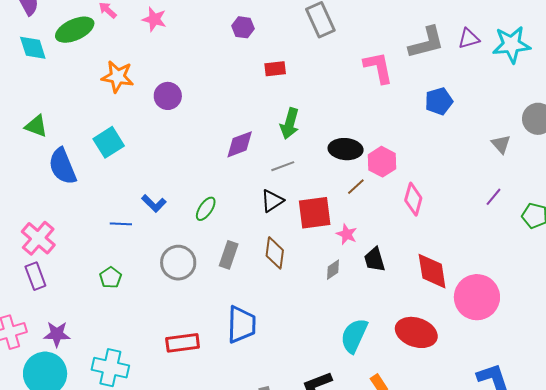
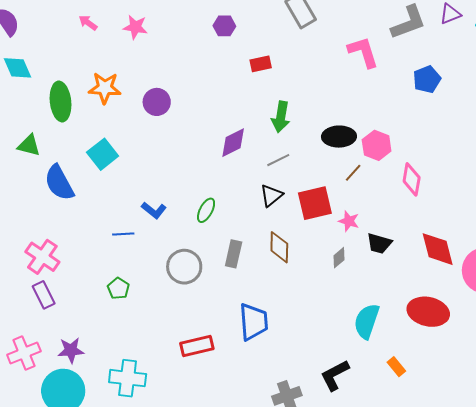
green ellipse: (75, 30) -> (61, 101), moved, turned -66
black trapezoid: (375, 259) -> (379, 243), turned -52

